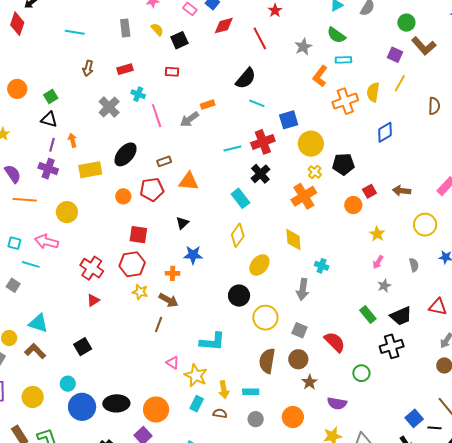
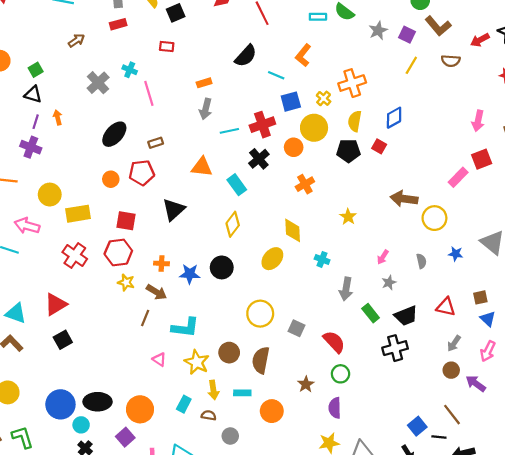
gray star: (303, 47) -> (378, 31), moved
cyan rectangle: (343, 60) -> (318, 17), moved
brown arrow: (88, 68) -> (76, 40), turned -140
red rectangle: (125, 69) -> (118, 24), moved
orange L-shape: (320, 76) -> (303, 55), moved
yellow semicircle: (373, 92) -> (355, 121), moved
cyan line: (257, 103) -> (276, 75), moved
brown semicircle: (434, 106) -> (451, 61), moved, turned 90
gray arrow: (189, 119) -> (206, 109), moved, turned -42
yellow rectangle: (90, 170) -> (78, 214), moved
yellow cross: (315, 172) -> (324, 98), moved
orange triangle: (189, 181) -> (202, 167), moved
red square: (369, 191) -> (379, 146), moved, turned -32
brown arrow: (402, 191) -> (404, 199), moved, size x1.4
orange cross: (304, 196) -> (305, 184), size x0.7
orange circle: (353, 205) -> (294, 147), moved
black triangle: (182, 223) -> (174, 209), size x1.6
yellow star: (377, 234) -> (348, 217), moved
blue star: (193, 255) -> (190, 274), moved
yellow ellipse: (259, 265) -> (272, 259), moved
gray arrow: (303, 289) -> (346, 289), moved
black circle: (239, 296) -> (222, 267), moved
red triangle: (93, 300) -> (56, 304), moved, size x1.6
cyan L-shape: (212, 342) -> (185, 328), moved
brown circle: (298, 359) -> (229, 353), moved
green circle: (361, 373) -> (341, 374), moved
yellow star: (196, 375) -> (197, 362), moved
cyan circle: (68, 384) -> (81, 425), moved
purple semicircle: (337, 403) -> (335, 408), turned 78
orange circle: (293, 417) -> (272, 411), moved
gray circle: (256, 419) -> (230, 436), moved

